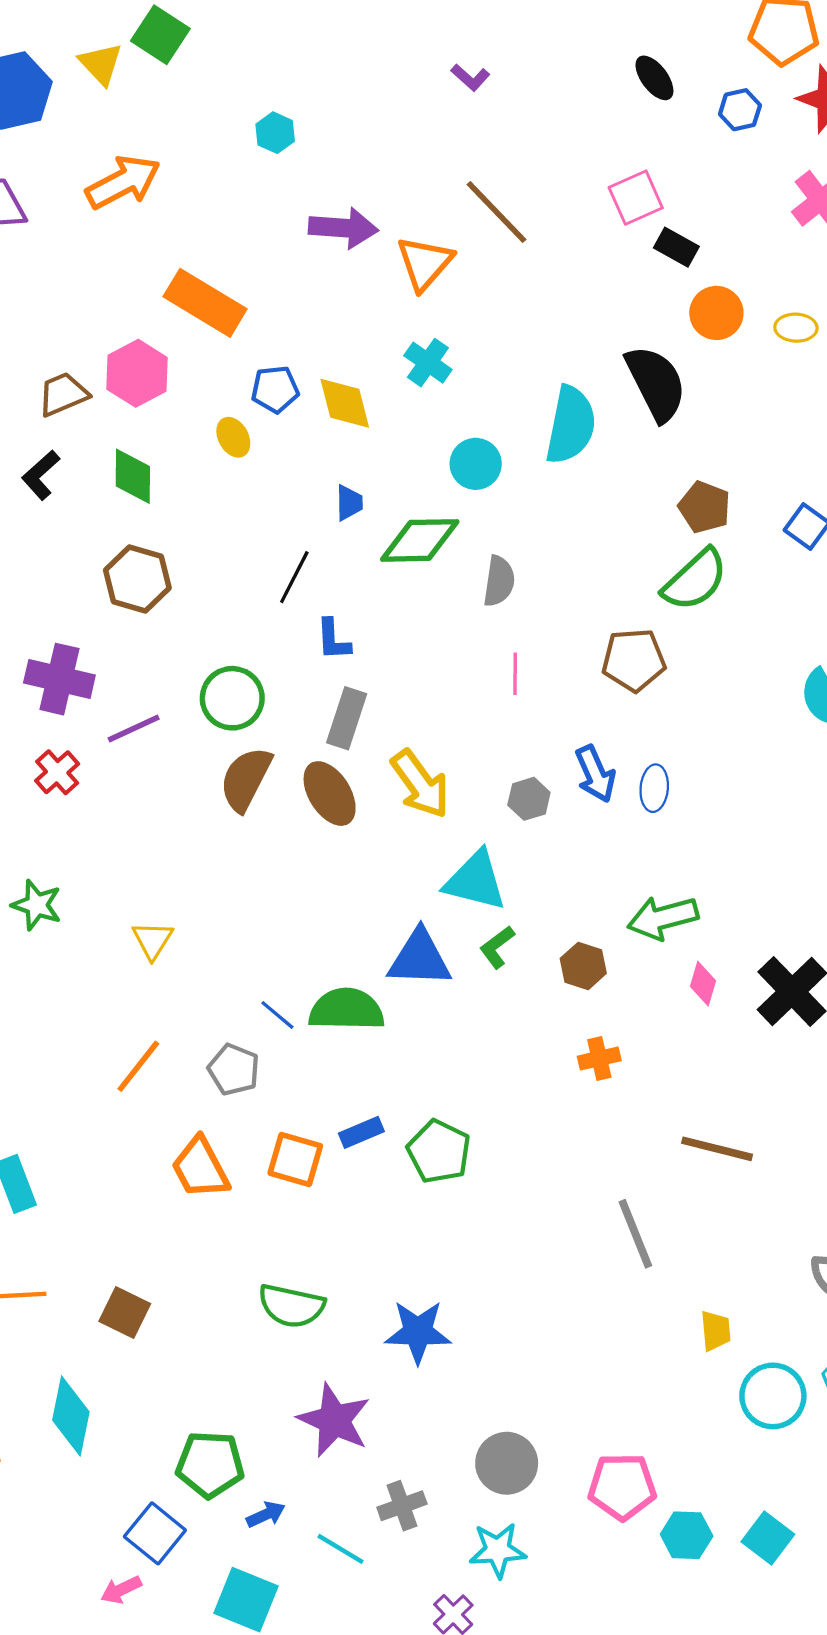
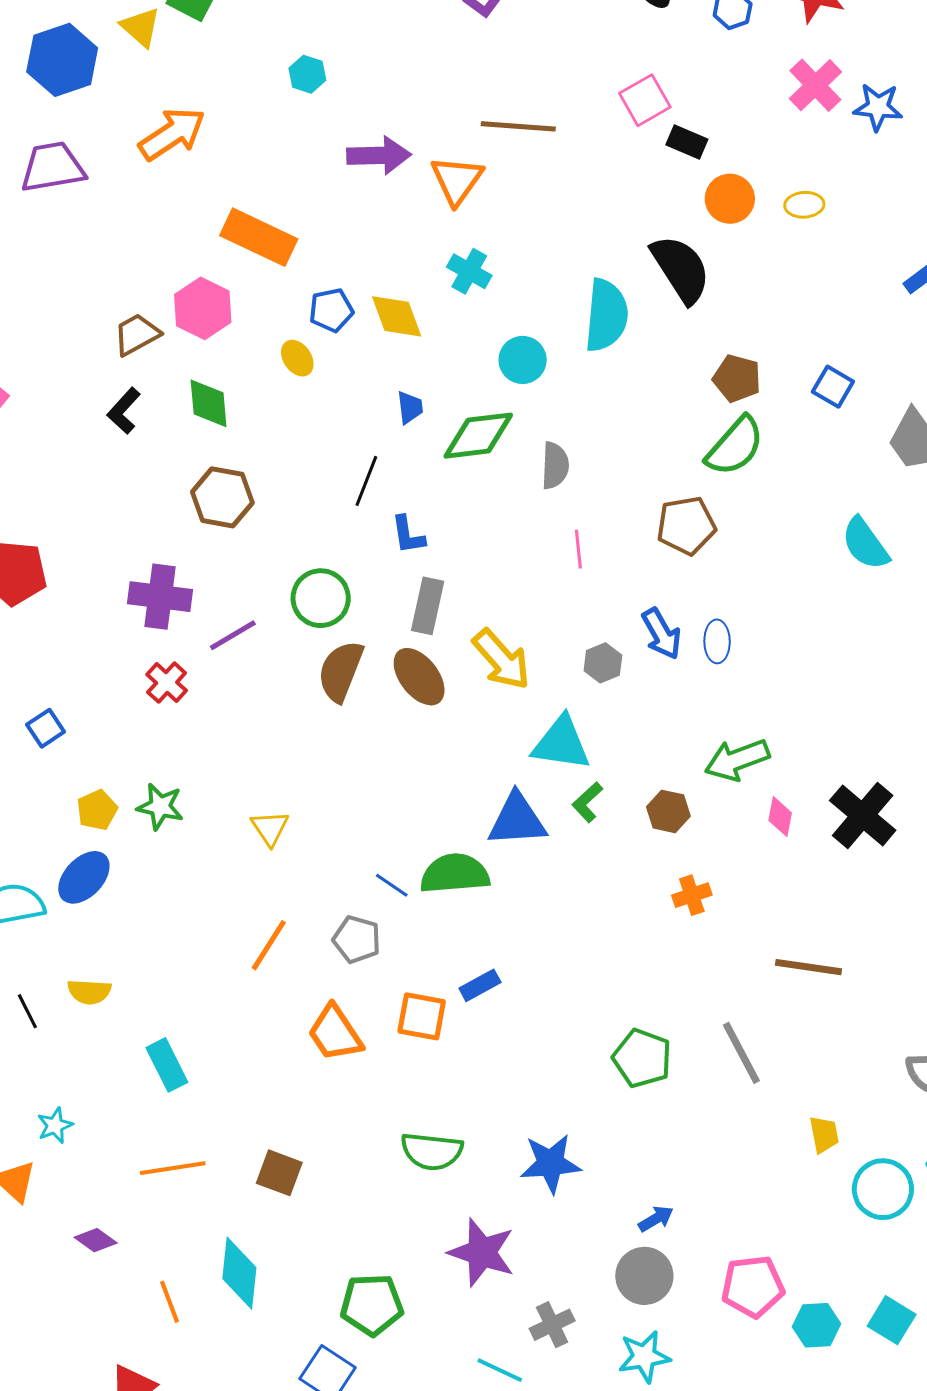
brown line: (497, 212) -> (518, 126), turned -36
green pentagon: (439, 1152) -> (642, 1058), moved
blue arrow: (266, 1515) -> (656, 1219), moved

